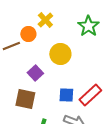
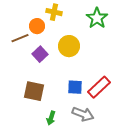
yellow cross: (45, 20) -> (54, 12), turned -35
purple square: (35, 73) -> (40, 54), moved

